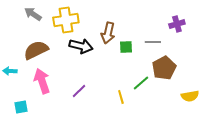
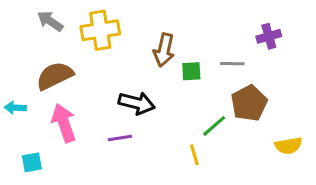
black arrow: (81, 46) -> (137, 103), moved
purple line: (79, 91) -> (120, 138), turned 35
yellow line: (121, 97) -> (194, 155), moved

